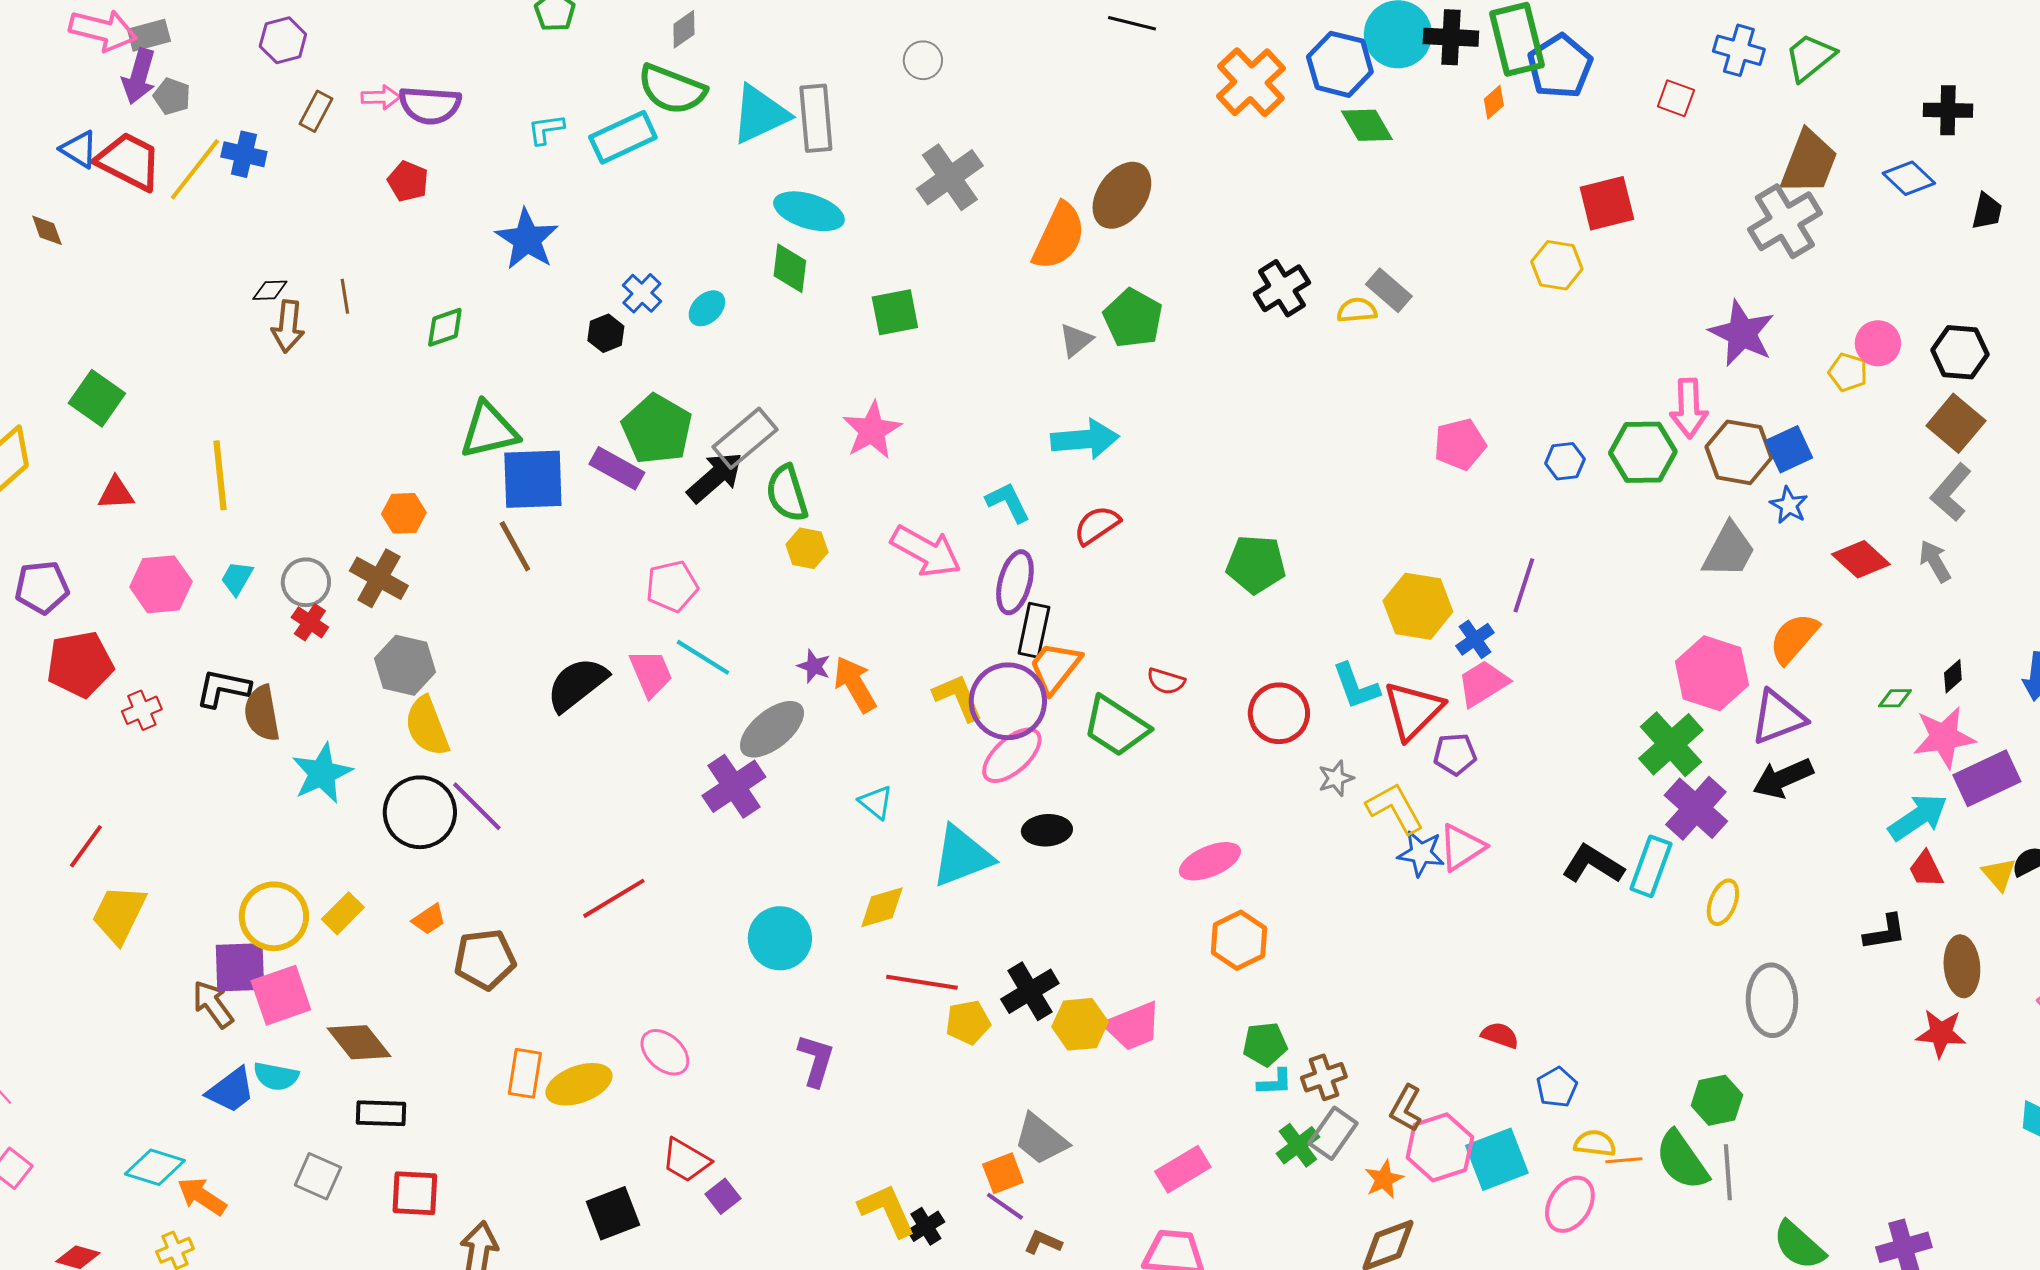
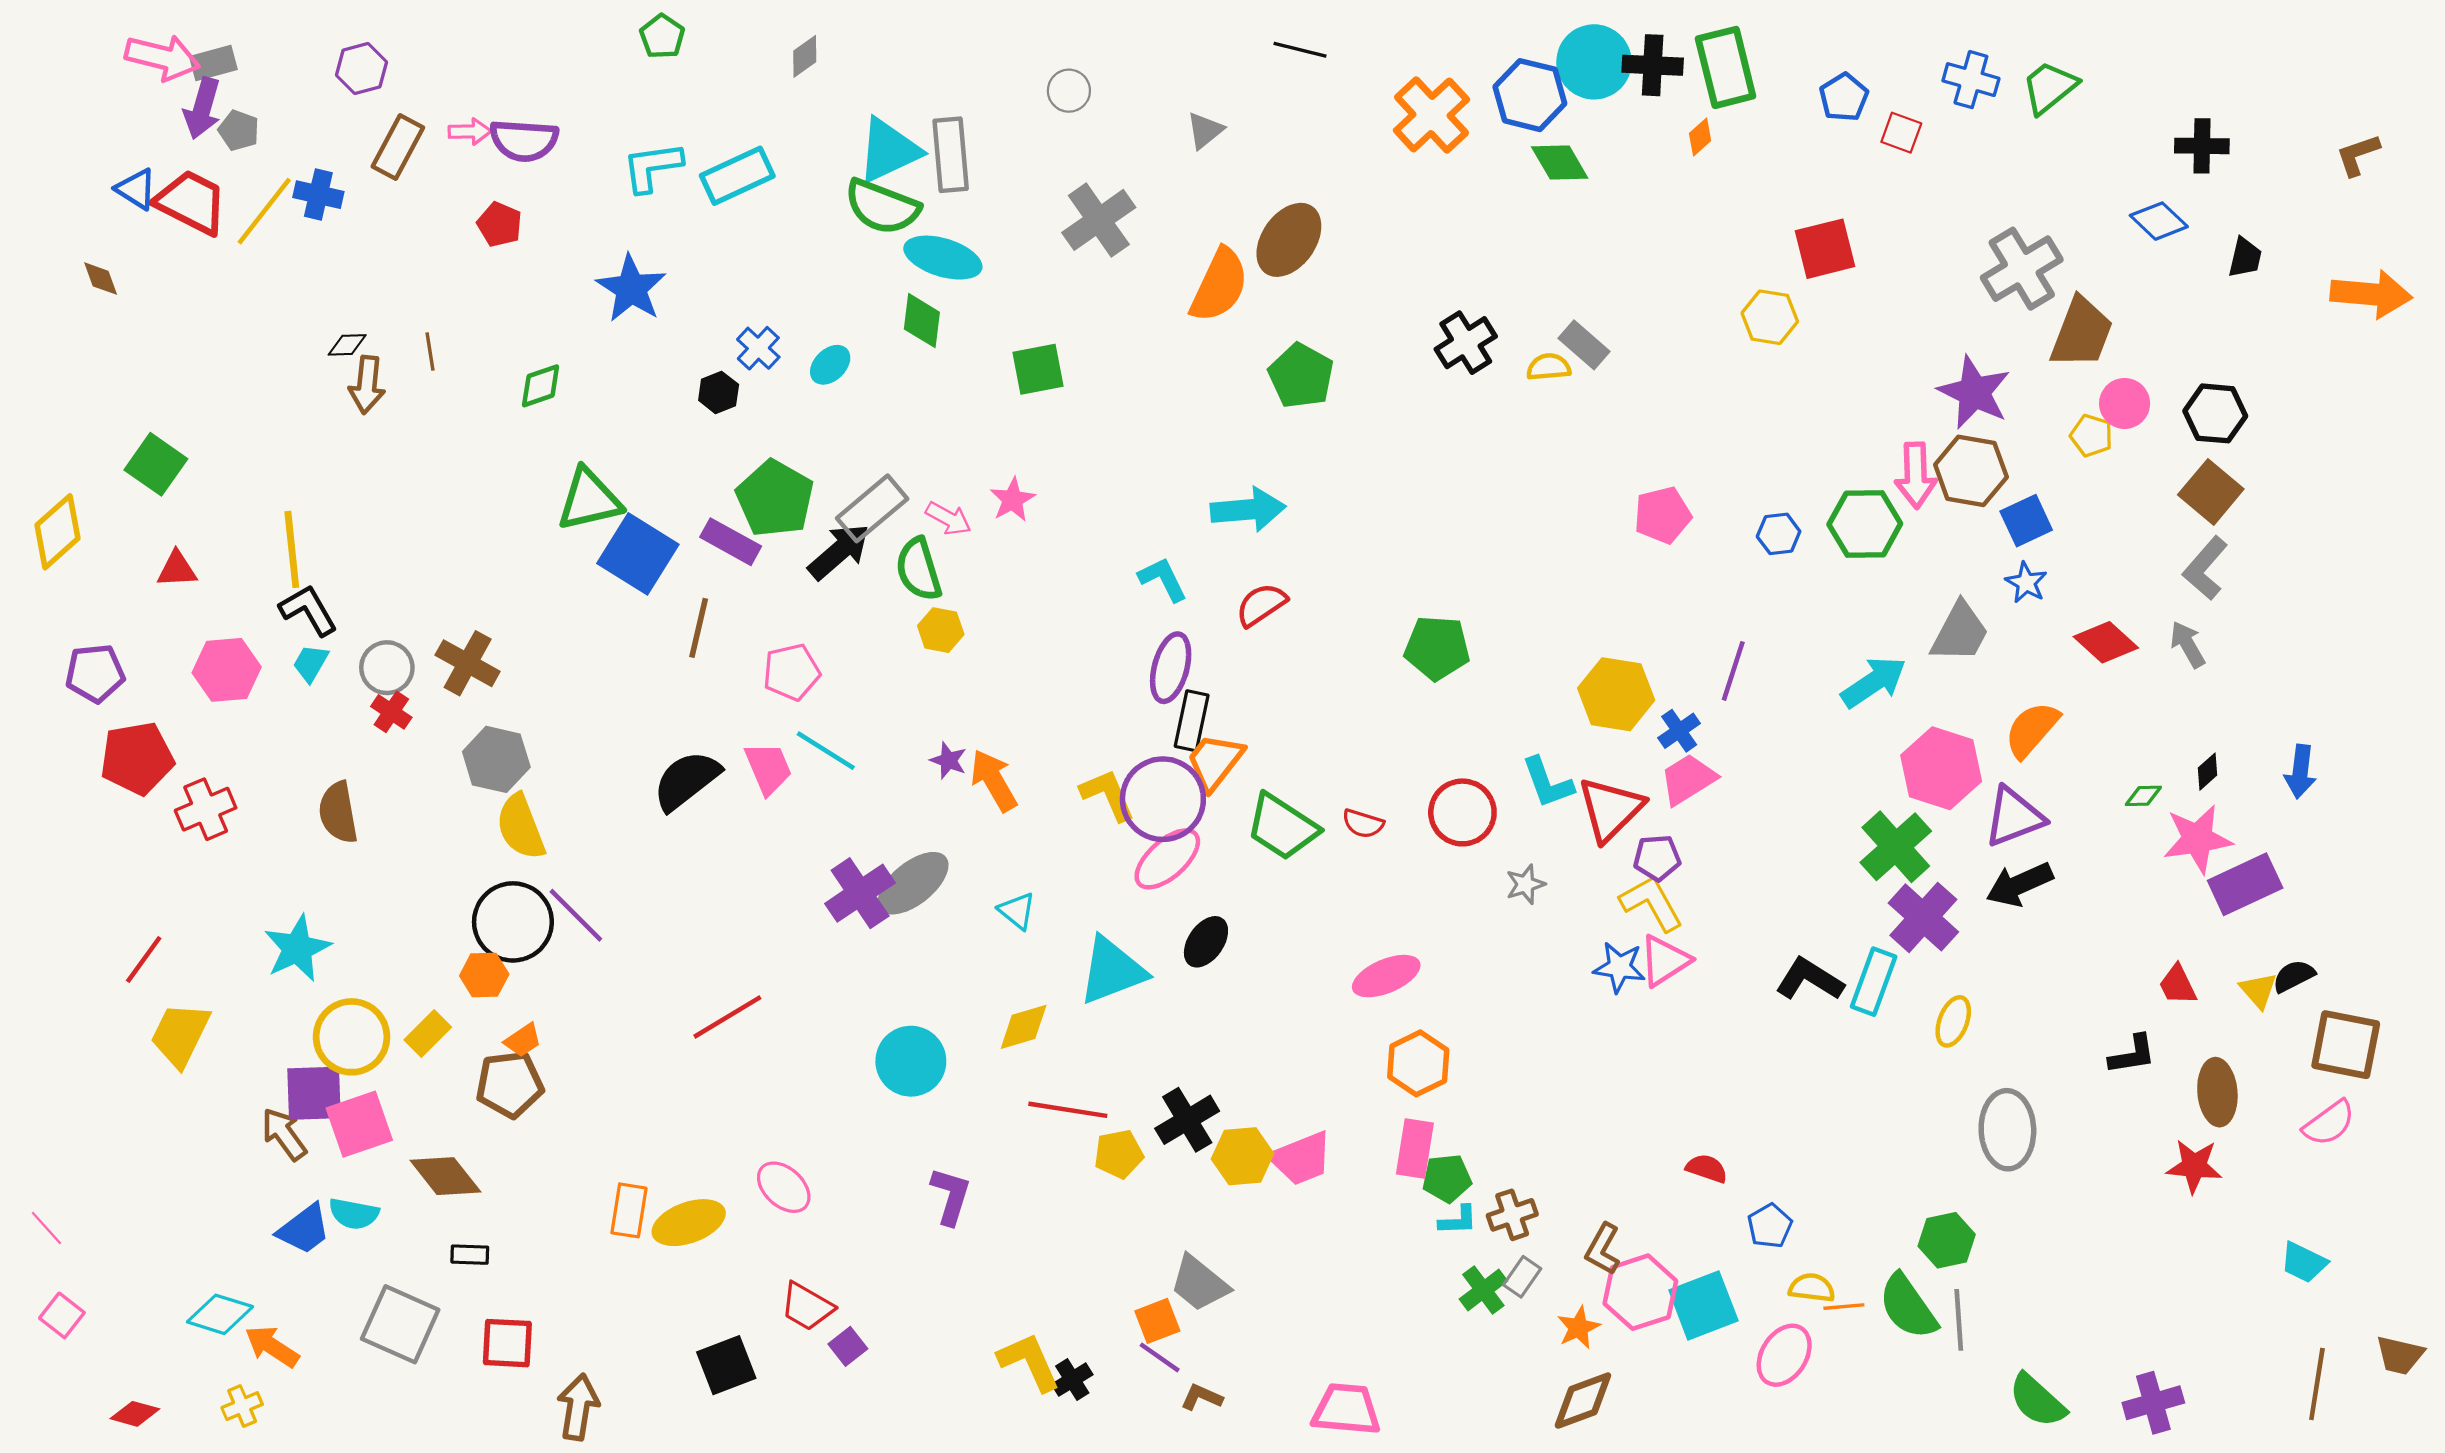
blue pentagon: (1560, 66) -> (1844, 97), moved, size x0.7
green semicircle: (672, 89) -> (882, 207), moved
brown rectangle: (316, 111) -> (398, 147), size x1.4
cyan L-shape: (546, 129) -> (652, 167), size x1.5
brown trapezoid: (1809, 162) -> (2081, 333), moved
gray triangle: (1076, 340) -> (1205, 130), moved
pink star: (872, 430) -> (1013, 500), size x0.7
brown hexagon: (1739, 452) -> (1971, 471), moved
blue square: (533, 479) -> (638, 554), turned 34
orange hexagon: (404, 513) -> (484, 975), moved
brown line: (515, 546) -> (699, 628), moved, turned 42
pink arrow: (926, 551) -> (948, 518), moved, size x0.6
red semicircle: (1166, 681) -> (1363, 824), moved
black L-shape: (223, 688) -> (308, 610), moved, turned 48
red cross: (142, 710) -> (206, 809), size x1.4
gray ellipse: (772, 729) -> (913, 883), moved
cyan star: (322, 773) -> (297, 948), moved
yellow L-shape: (1395, 808) -> (1651, 903), moved
cyan arrow: (1918, 817) -> (1874, 682), moved
black ellipse: (1047, 830) -> (1206, 942), turned -51
brown pentagon: (485, 959) -> (510, 1084), moved
black rectangle: (381, 1113) -> (470, 1255), size x0.7
gray rectangle: (1333, 1133) -> (1522, 1277), size x0.7
pink rectangle: (1183, 1169) -> (1415, 1149), moved, turned -50
gray square: (318, 1176) -> (400, 1324), size x1.5

